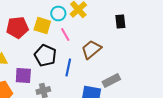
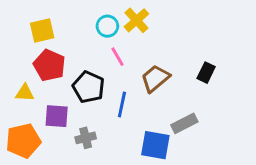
black rectangle: (120, 22) -> (206, 73), moved, turned 32
yellow square: (42, 26) -> (42, 30), moved, turned -30
red pentagon: (17, 28) -> (49, 65), moved, turned 30

